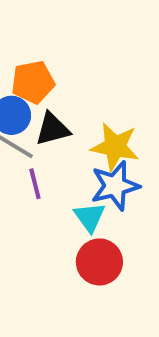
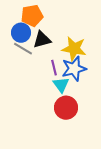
purple line: (35, 184) -> (54, 68), moved

